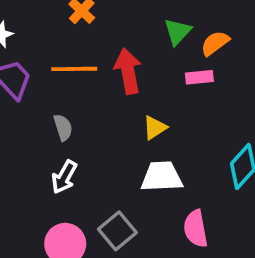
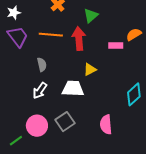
green triangle: (177, 32) -> (91, 16), moved
orange semicircle: (215, 43) -> (134, 34), moved
white trapezoid: (162, 177) -> (73, 89), moved

